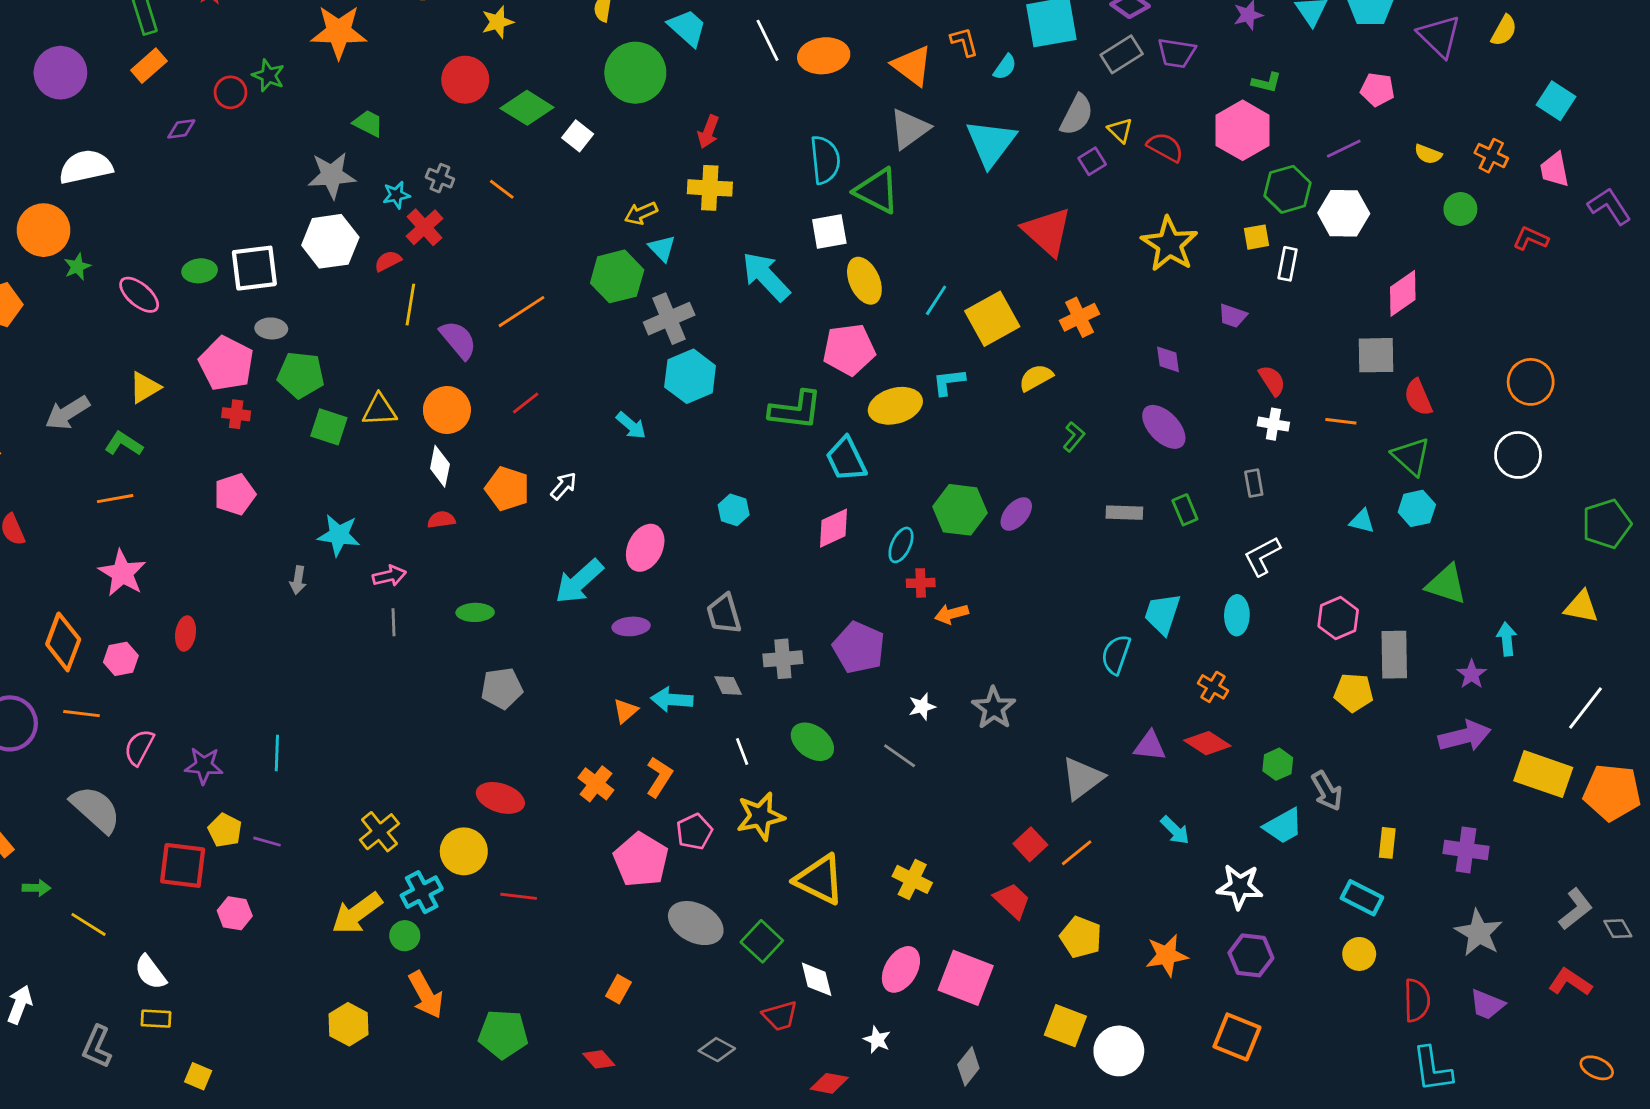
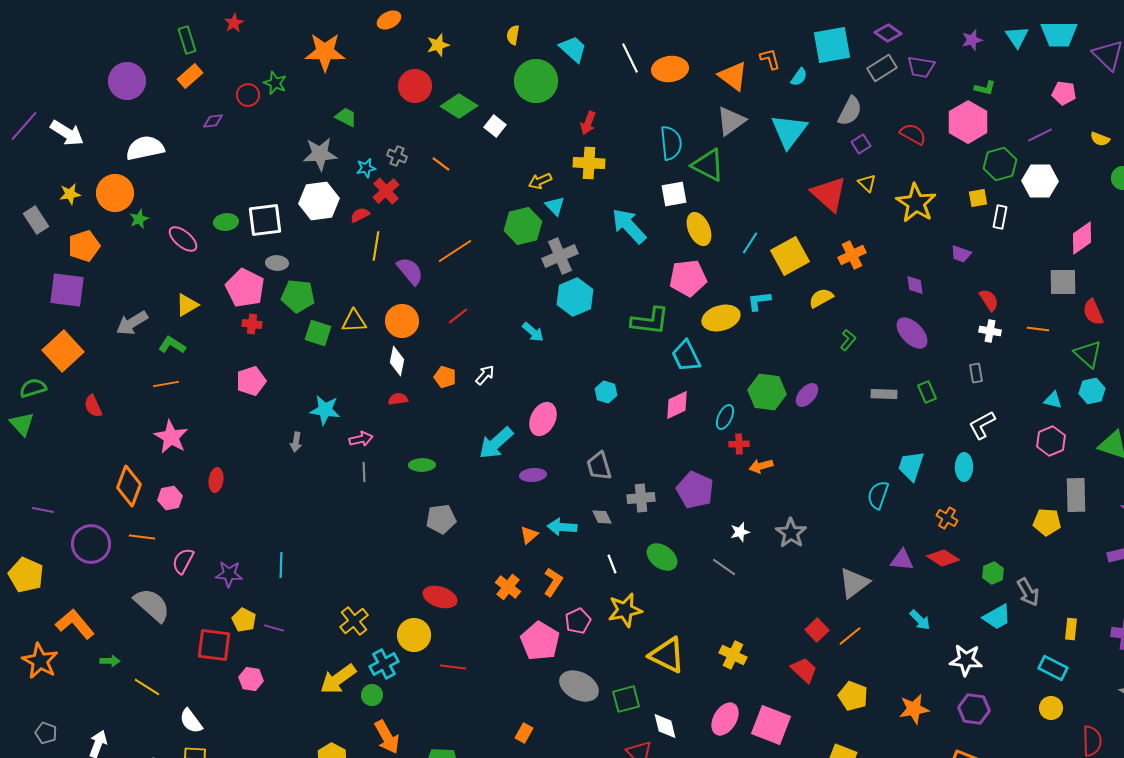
yellow triangle: (1120, 130) -> (867, 183), moved
orange pentagon: (507, 489) -> (445, 377), size x0.7
pink hexagon: (1338, 618) -> (1051, 441), moved
green square: (762, 941) -> (626, 699), turned 32

